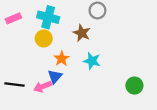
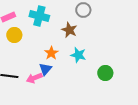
yellow circle: (44, 38) -> (14, 35), moved
green circle: (134, 86) -> (105, 73), moved

